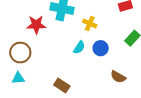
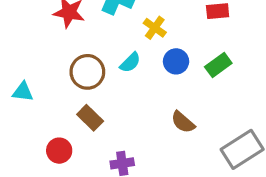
blue circle: (101, 48) -> (176, 61), moved
brown circle: (20, 53) -> (87, 72), moved

